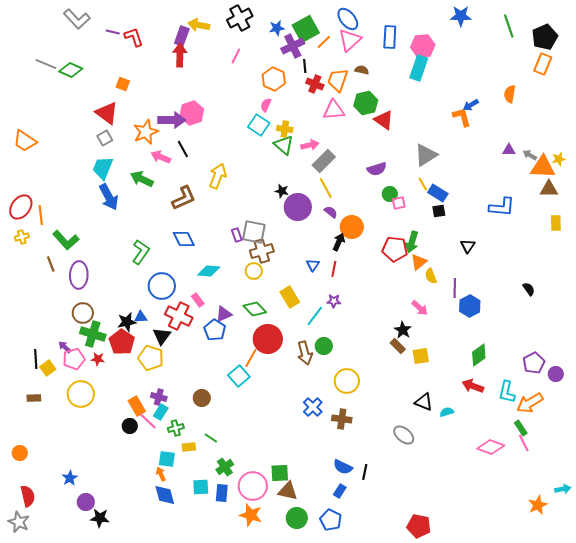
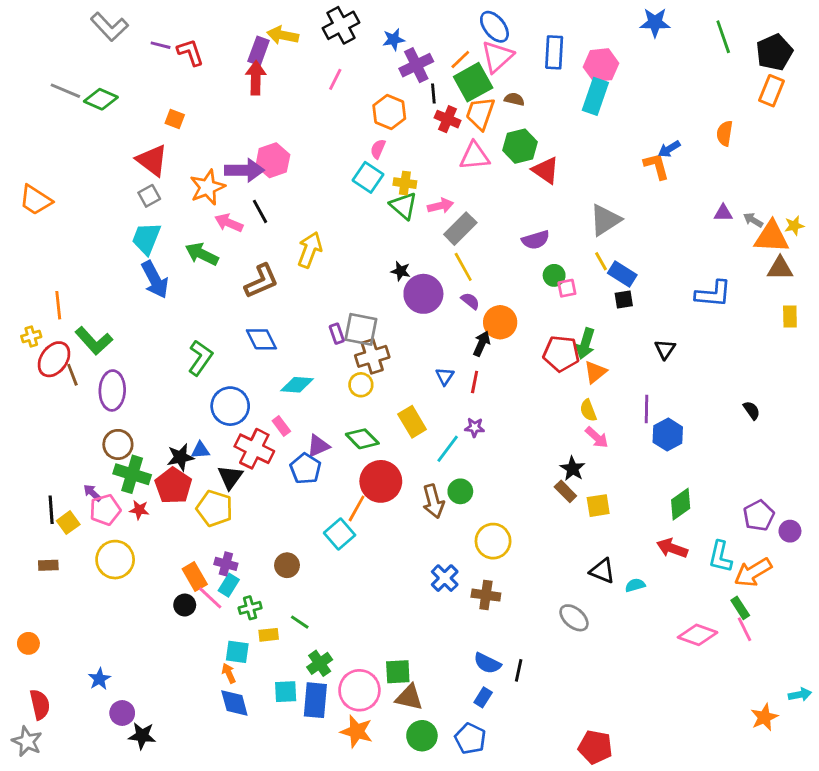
green square: (306, 29) -> (473, 82), moved
red ellipse: (21, 207) -> (54, 359), moved
yellow semicircle: (431, 276) -> (588, 410), moved
blue rectangle: (222, 493) -> (315, 700), size x1.4

